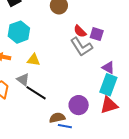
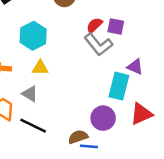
red semicircle: (80, 31) -> (94, 25), turned 96
cyan hexagon: (19, 32) -> (33, 36), moved
cyan rectangle: (108, 85) -> (119, 86), moved
black line: (36, 93) -> (33, 126), moved

